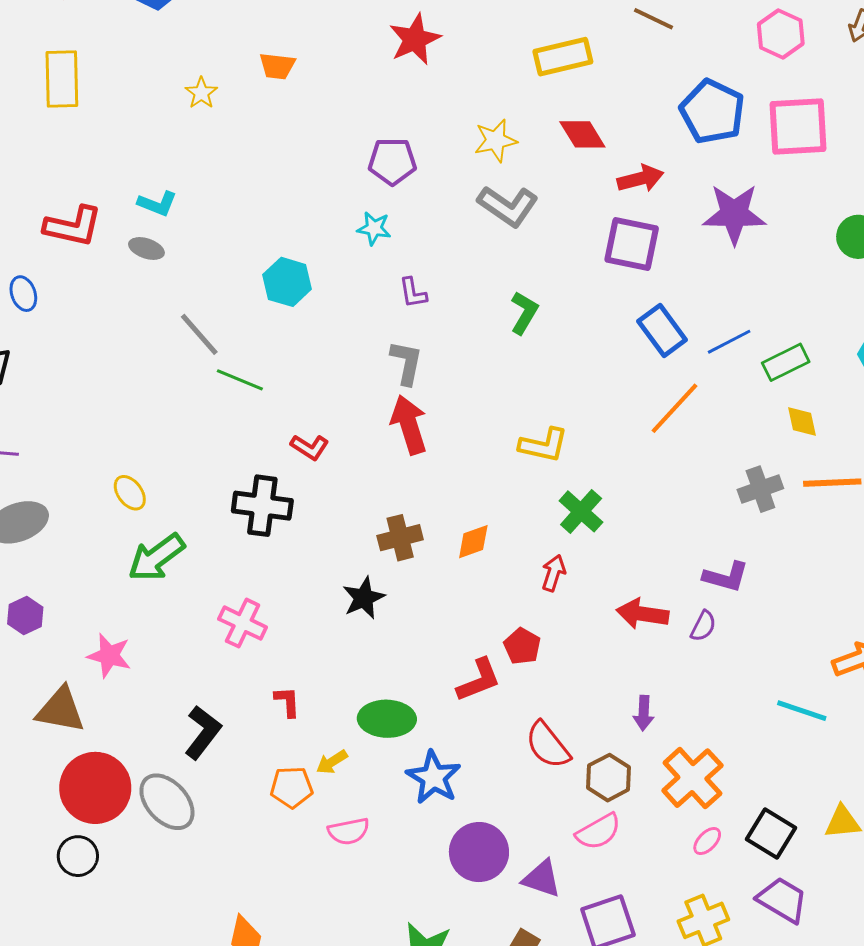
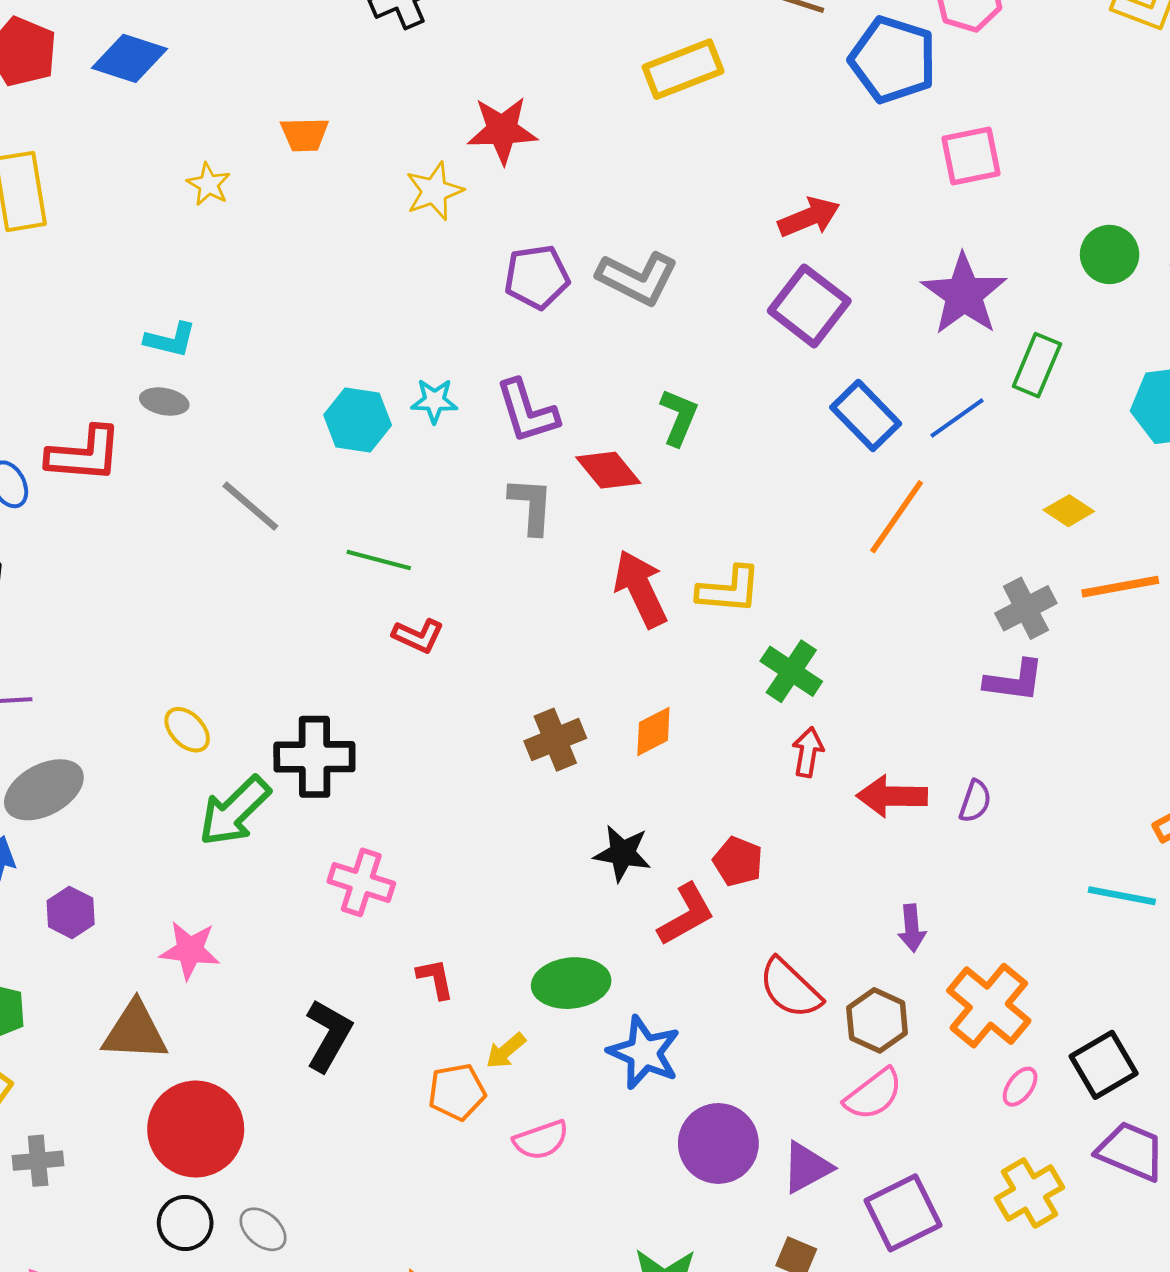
red star: (415, 39) -> (502, 130), moved, turned 30
blue pentagon: (712, 112) -> (893, 60), moved
pink square: (798, 127) -> (971, 156), moved, size x0.7
red diamond: (582, 134) -> (608, 470), moved
yellow star: (496, 140) -> (434, 191), moved
purple pentagon: (392, 161) -> (537, 277), moved
purple star: (734, 214) -> (964, 294), moved, turned -30
red L-shape: (73, 226) -> (84, 454), moved
cyan star: (374, 228) -> (434, 401), moved
purple square: (632, 244) -> (809, 306), turned 34
purple L-shape: (413, 293) -> (527, 411), size x1.6
green rectangle: (786, 362) -> (1037, 365), moved, turned -33
green line: (240, 380) -> (379, 560), moved
yellow diamond: (802, 421) -> (1069, 511), turned -36
red arrow: (409, 425) -> (640, 589), moved
black cross: (262, 506) -> (314, 757), moved
red arrow: (554, 573) -> (808, 752), moved
purple L-shape: (726, 577) -> (1014, 681), moved
black star: (364, 598) -> (622, 853), moved, turned -30
gray ellipse: (167, 802) -> (263, 1229), moved, size x0.6
black square: (771, 833) -> (1104, 1065), turned 36
purple triangle: (542, 879) -> (807, 1167), turned -39

